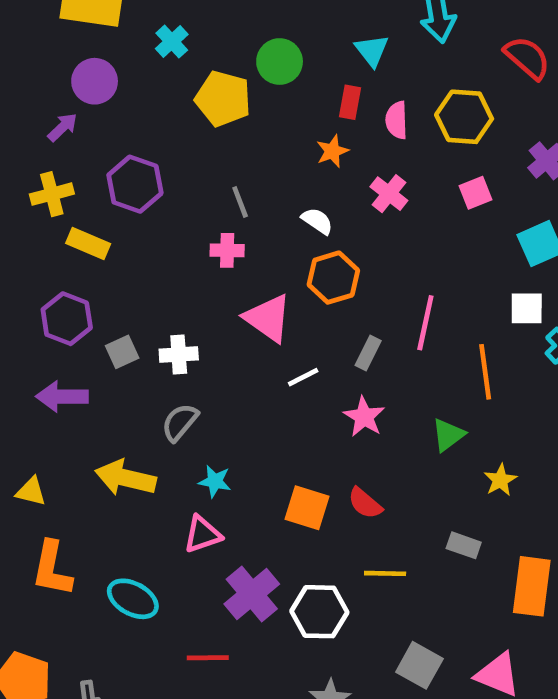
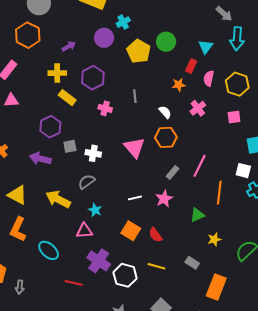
purple circle: (95, 81) -> (104, 38), moved
pink cross: (227, 250) -> (105, 108), moved
white line: (303, 377) -> (135, 198), moved
yellow triangle: (31, 492) -> (17, 195), size x1.5
purple cross: (252, 594) -> (99, 261), turned -30

